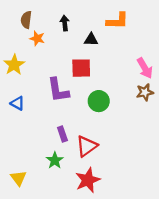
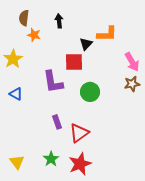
orange L-shape: (117, 21) -> (107, 34), moved
black triangle: (91, 40) -> (86, 44), moved, turned -48
green star: (55, 160) -> (51, 159), moved

